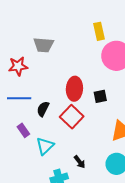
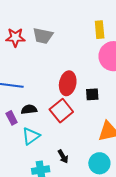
red star: (18, 66) -> (15, 37), moved
black semicircle: (43, 109) -> (29, 109), moved, turned 49

